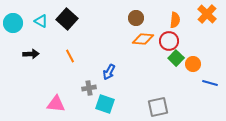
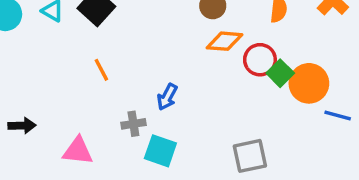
red circle: (169, 41) -> (260, 60), moved
black arrow: (31, 54) -> (22, 126), moved
orange circle: (193, 64) -> (309, 83), size x1.5

